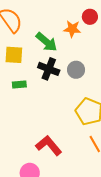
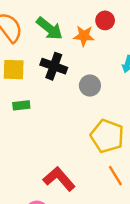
green arrow: (47, 42) -> (50, 29), moved
black cross: (49, 69) -> (54, 66), moved

